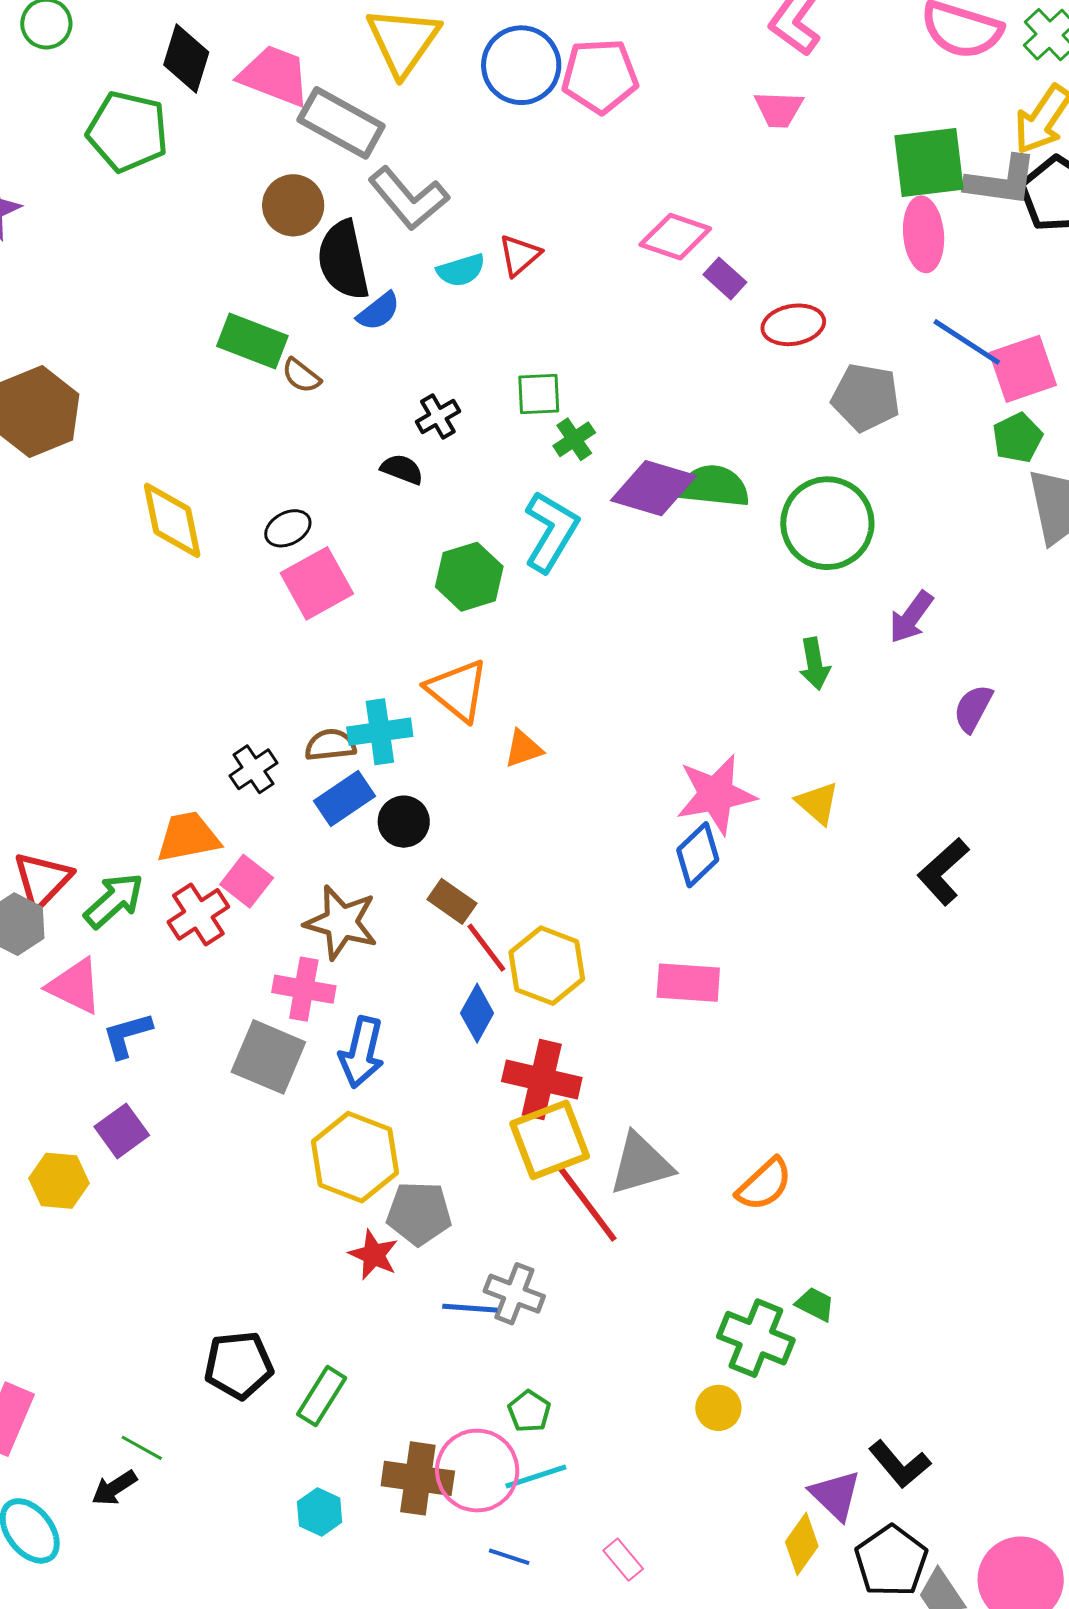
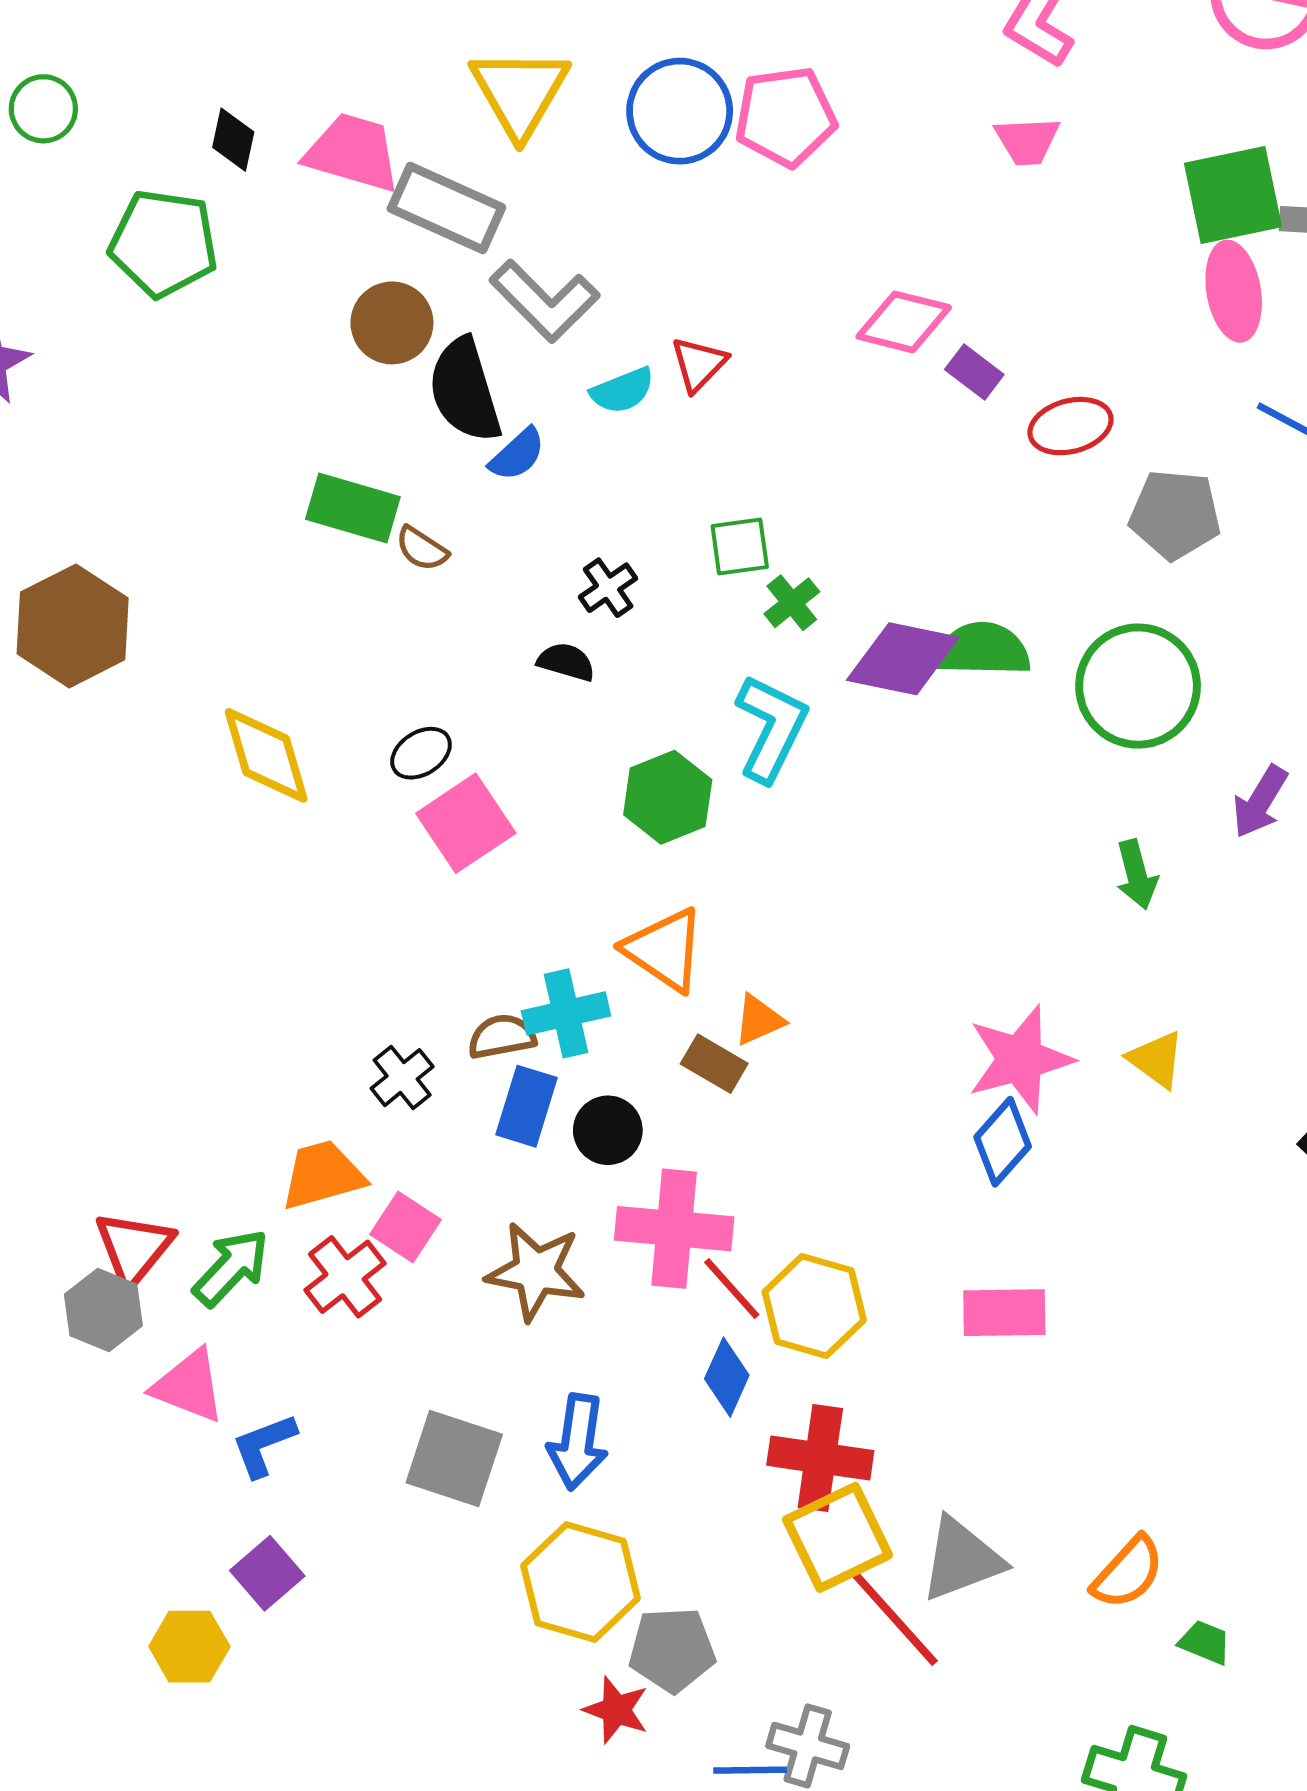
black diamond: (186, 59) -> (233, 140), size x0.7
blue rectangle: (344, 798) -> (526, 1106), turned -34
brown rectangle: (452, 901) -> (714, 1064), moved
pink cross: (304, 989) -> (674, 1229), moved, size x1.4
green trapezoid: (815, 1304) -> (1205, 1642), moved

